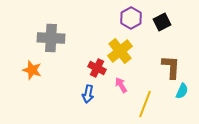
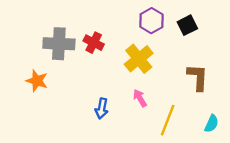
red cross: (97, 68) -> (94, 43), moved
cyan semicircle: (182, 91) -> (212, 124), moved

